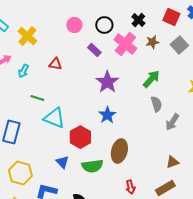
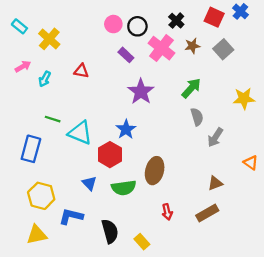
pink circle: (74, 25) -> (113, 24), moved
green line: (37, 98) -> (53, 119), moved
blue star: (107, 115) -> (126, 129), moved

